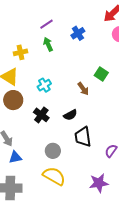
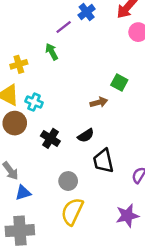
purple line: (46, 24) -> (64, 27), moved
blue cross: (78, 33) -> (87, 12), moved
cyan cross: (44, 85) -> (34, 102), moved, turned -32
brown arrow: (83, 89) -> (99, 102), turned -64
yellow semicircle: (54, 176) -> (72, 212), turned -90

